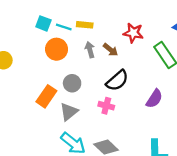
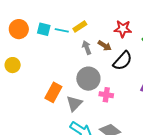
yellow rectangle: (85, 25) -> (80, 26), turned -32
orange circle: (57, 49) -> (19, 29), moved
black semicircle: (117, 80) -> (123, 61), moved
gray circle: (72, 83) -> (88, 79), moved, size x1.5

